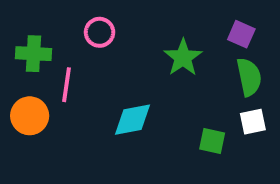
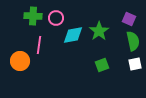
green cross: (33, 54) -> (33, 16), moved
cyan diamond: (133, 120) -> (73, 35), moved
green square: (212, 141) -> (102, 65), moved, turned -32

